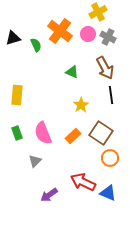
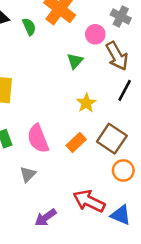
pink circle: (88, 34) -> (95, 34), moved
green triangle: (72, 72) -> (75, 61), turned 48
black line: (111, 95) -> (125, 90), turned 36

